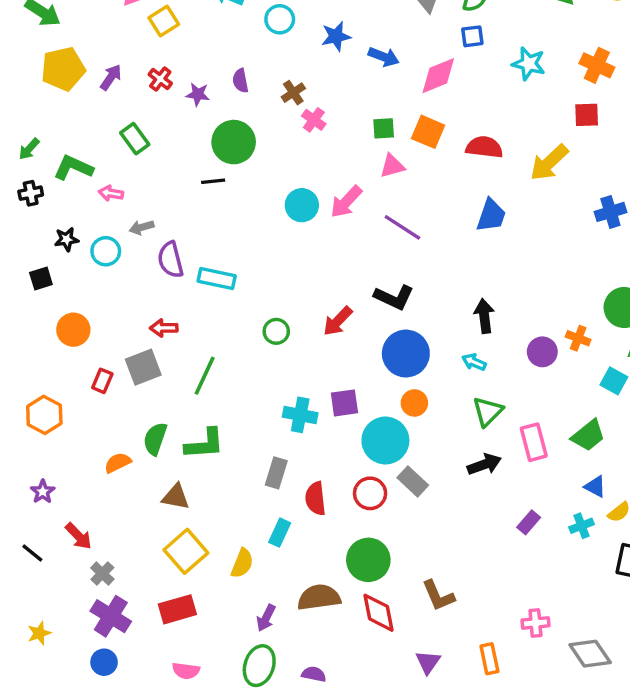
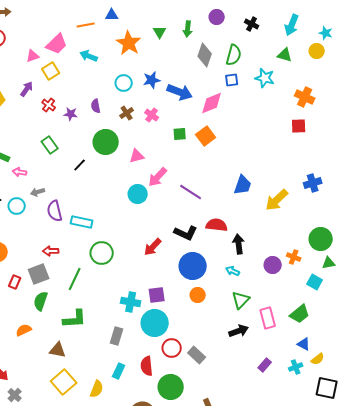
cyan circle: (280, 19) -> (124, 83), moved
blue arrow: (384, 57) -> (180, 92), size x1.4
cyan star: (529, 64) -> (265, 78), moved
purple arrow: (111, 77) -> (27, 89), moved
pink cross: (314, 120) -> (152, 115), moved
orange square: (428, 132) -> (206, 136), turned 30
green rectangle: (135, 139) -> (50, 145), moved
green circle: (234, 142) -> (106, 142), moved
red semicircle: (484, 147) -> (217, 225), moved
yellow arrow: (549, 163) -> (277, 200), moved
pink triangle: (392, 166) -> (137, 156), moved
black line: (213, 181) -> (80, 165), turned -40
cyan circle: (302, 205) -> (138, 194), moved
green circle: (276, 331) -> (102, 253), moved, size x1.5
green semicircle: (155, 439) -> (41, 301), moved
cyan circle: (385, 441) -> (155, 323), moved
gray rectangle: (413, 481) -> (197, 355), moved
red semicircle: (315, 498) -> (147, 366), moved

